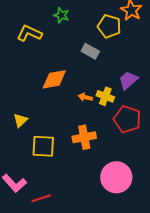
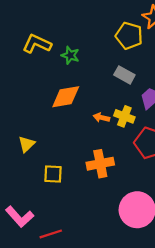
green star: (61, 15) -> (70, 55), moved
gray rectangle: (90, 51) -> (124, 75), moved
yellow square: (43, 146) -> (53, 174), size x0.7

